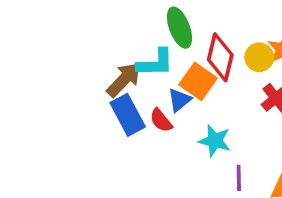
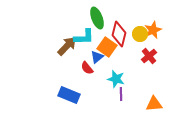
blue rectangle: (128, 115) -> (69, 95), moved, turned -40
purple line: (239, 178) -> (121, 94), moved

